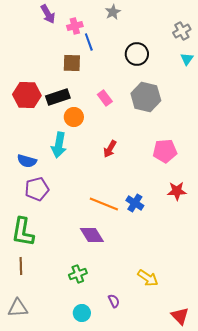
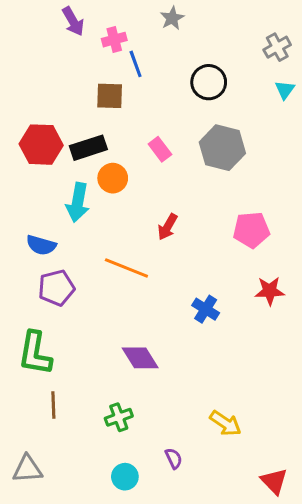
cyan arrow: (59, 145) -> (78, 202), moved
orange line: (104, 204) -> (126, 268), moved
brown line: (21, 266) -> (53, 405), moved

